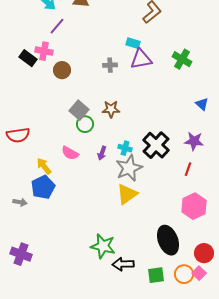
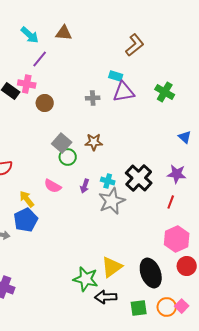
yellow triangle: (127, 194) -> (112, 267), moved
red circle: (204, 253) -> (187, 266), moved

